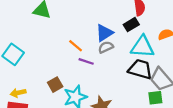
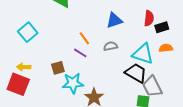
black rectangle: (131, 25) -> (162, 27), moved
blue triangle: (104, 33) -> (114, 20), moved
purple line: (86, 61) -> (80, 53), moved

